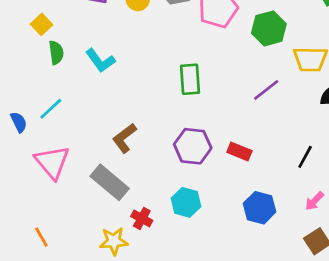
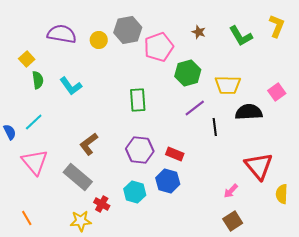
green hexagon: (269, 28) -> (188, 73), moved
black line: (305, 157) -> (215, 127), moved, turned -36
blue hexagon: (260, 208) -> (168, 181), moved

